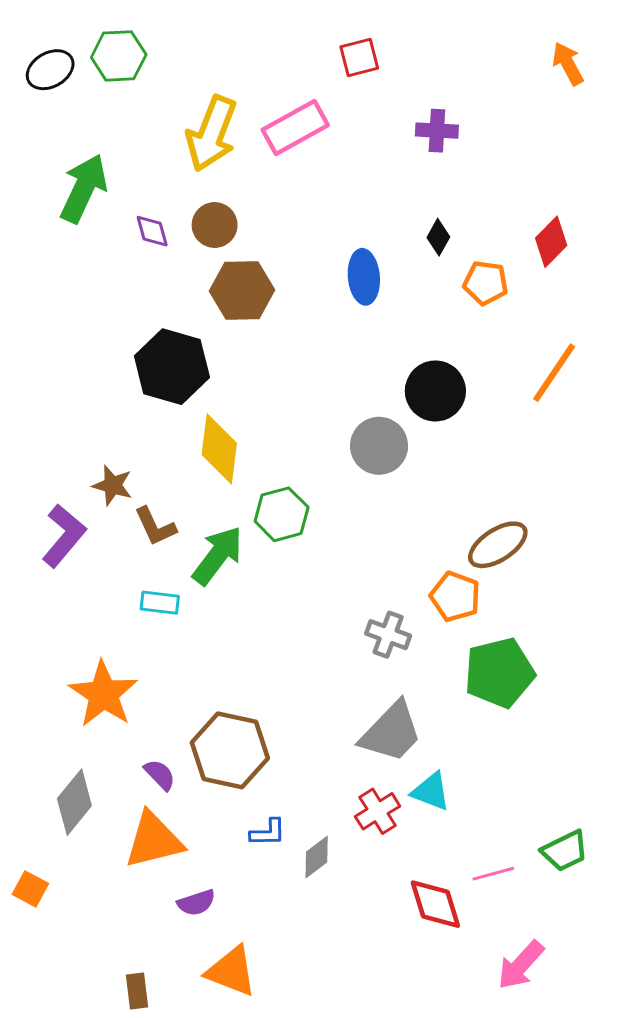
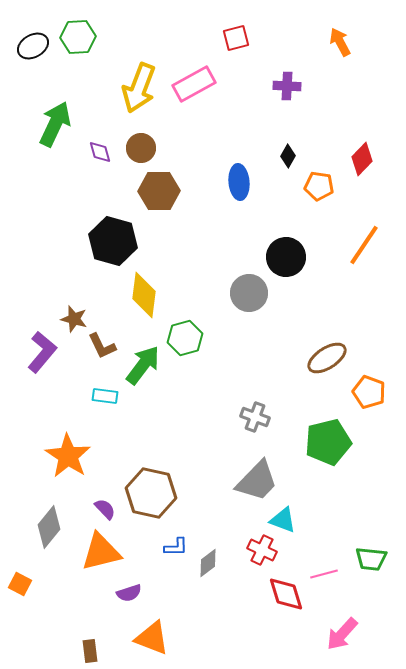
orange arrow: (568, 64) -> (340, 42), moved
orange pentagon: (455, 597) -> (369, 392), moved
red cross: (378, 811) -> (262, 550), moved, turned -32
green trapezoid: (565, 851) -> (371, 559), turned 32

